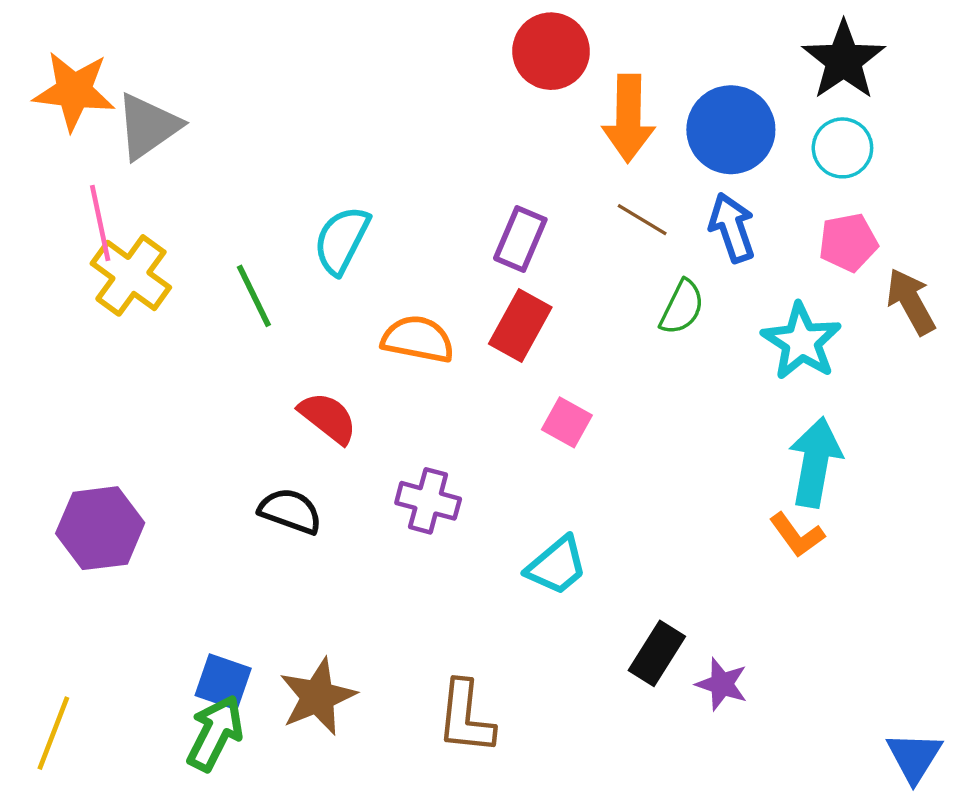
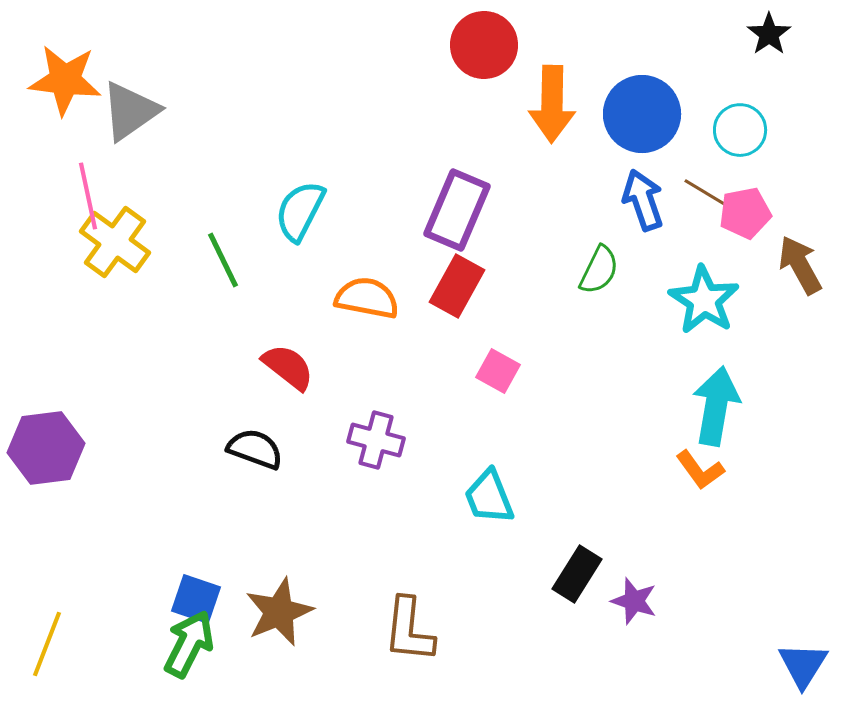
black star: (844, 60) -> (769, 34), moved, size x0.6
brown line: (642, 220) -> (706, 193), moved
purple rectangle: (520, 239) -> (457, 210), size x1.4
purple hexagon: (100, 528) -> (46, 448), moved
cyan trapezoid: (557, 566) -> (489, 497), turned 108

